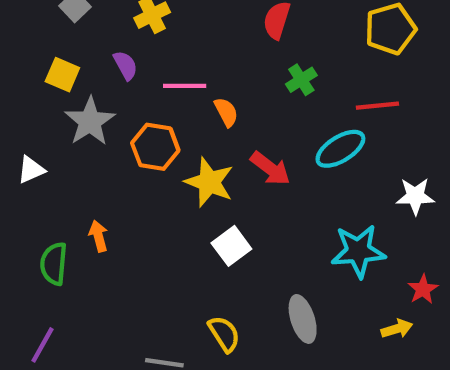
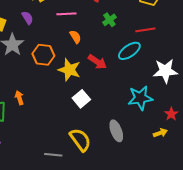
pink line: (185, 86) -> (66, 14), moved
white star: (415, 196) -> (165, 71), size x1.4
yellow semicircle: (224, 334) -> (80, 140), size x1.4

